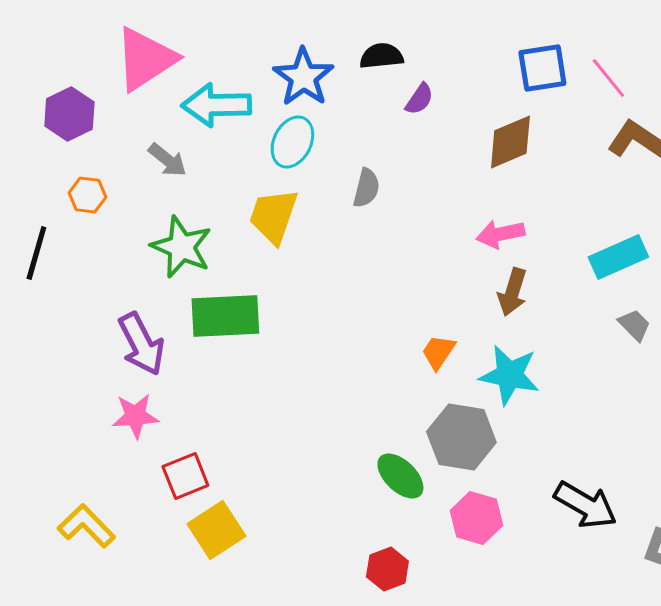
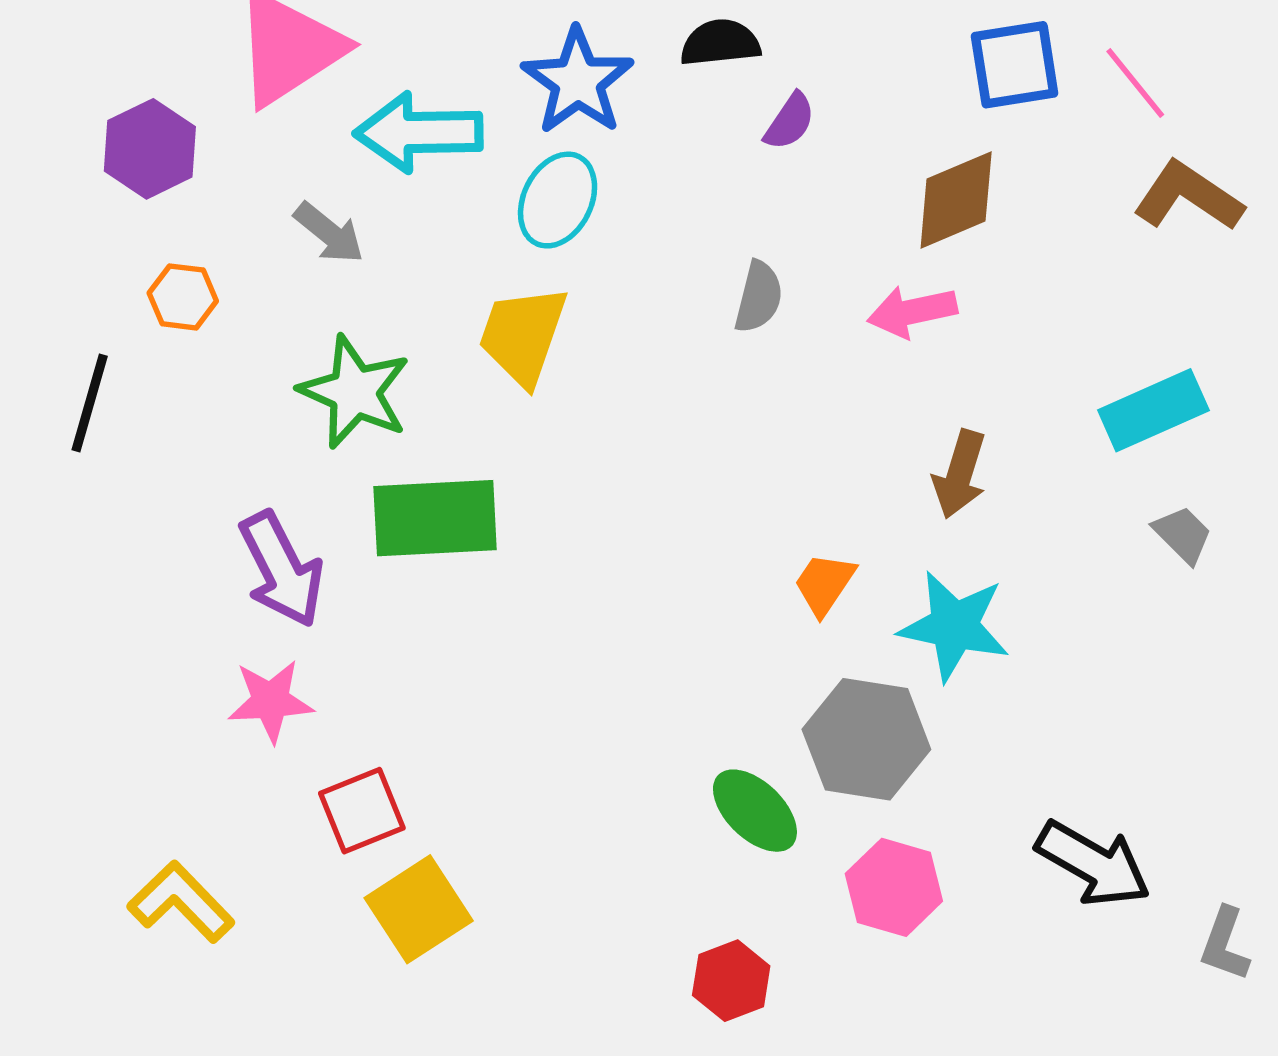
gray semicircle: (366, 188) -> (759, 297), moved
pink arrow: (500, 234) -> (912, 312), moved

